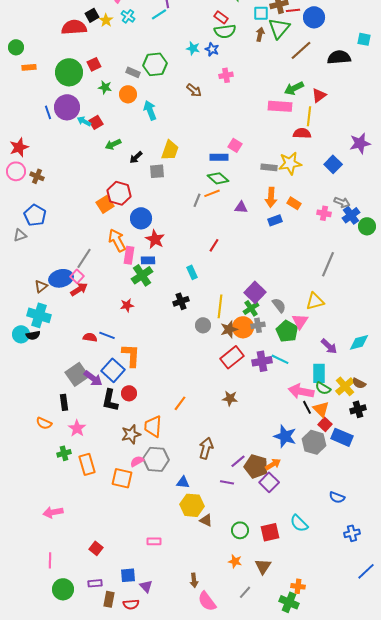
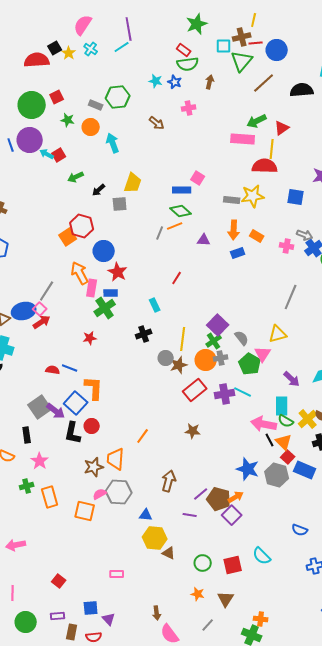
brown arrow: (260, 34) -> (210, 82), moved
red semicircle: (302, 133) -> (265, 166), size x1.4
blue square: (333, 164) -> (296, 197), turned -36
brown star: (229, 329) -> (179, 365), moved

